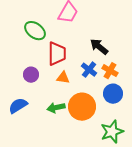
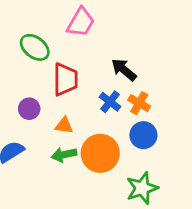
orange triangle: (63, 78) -> (64, 125), moved

